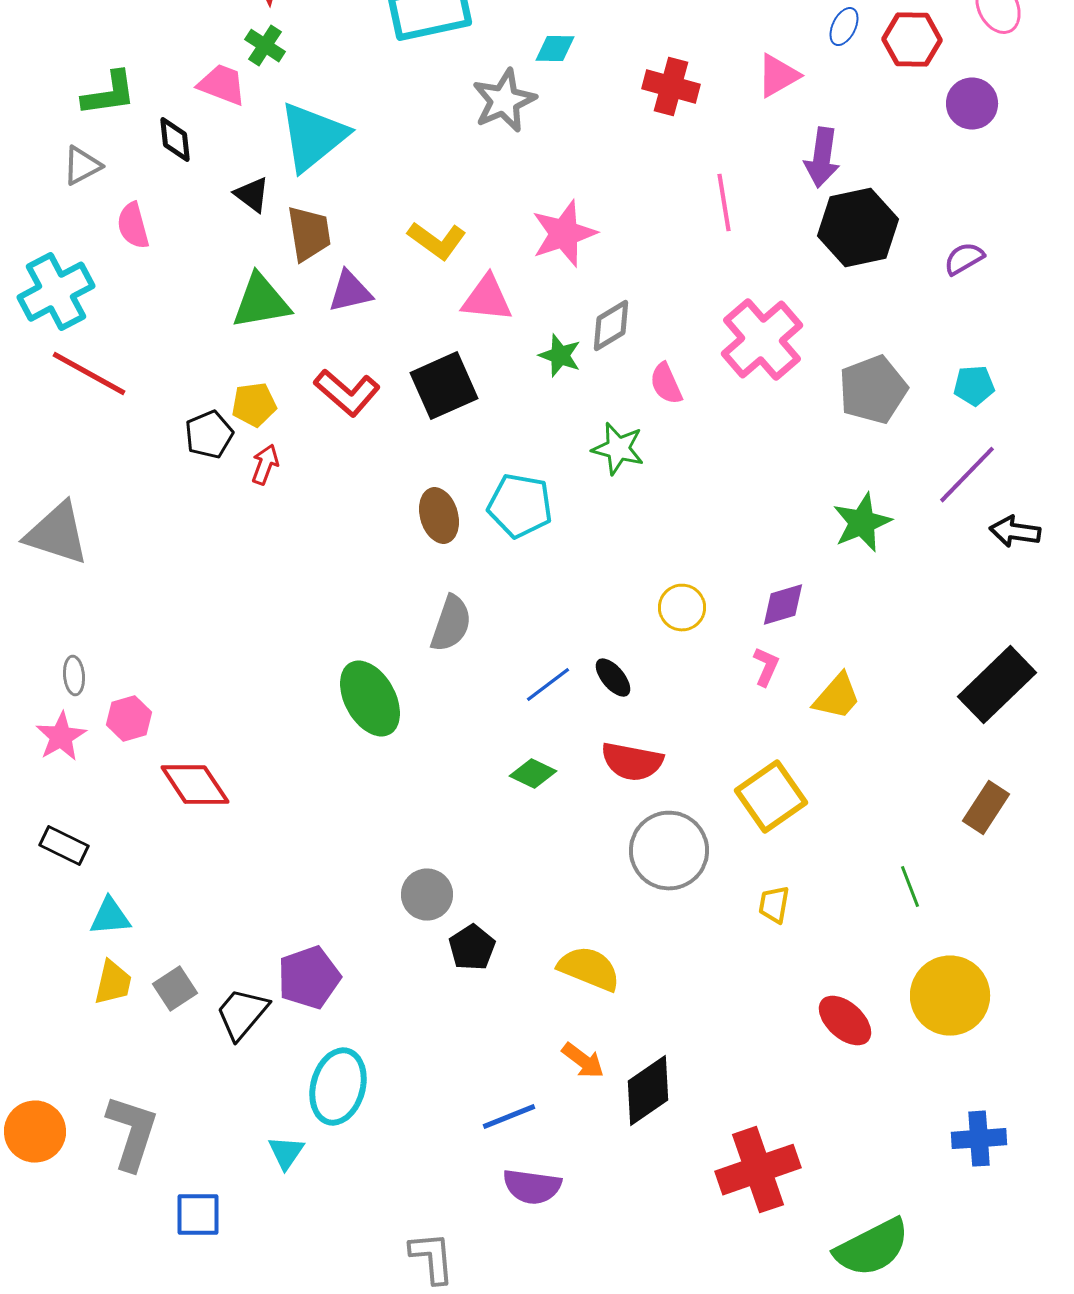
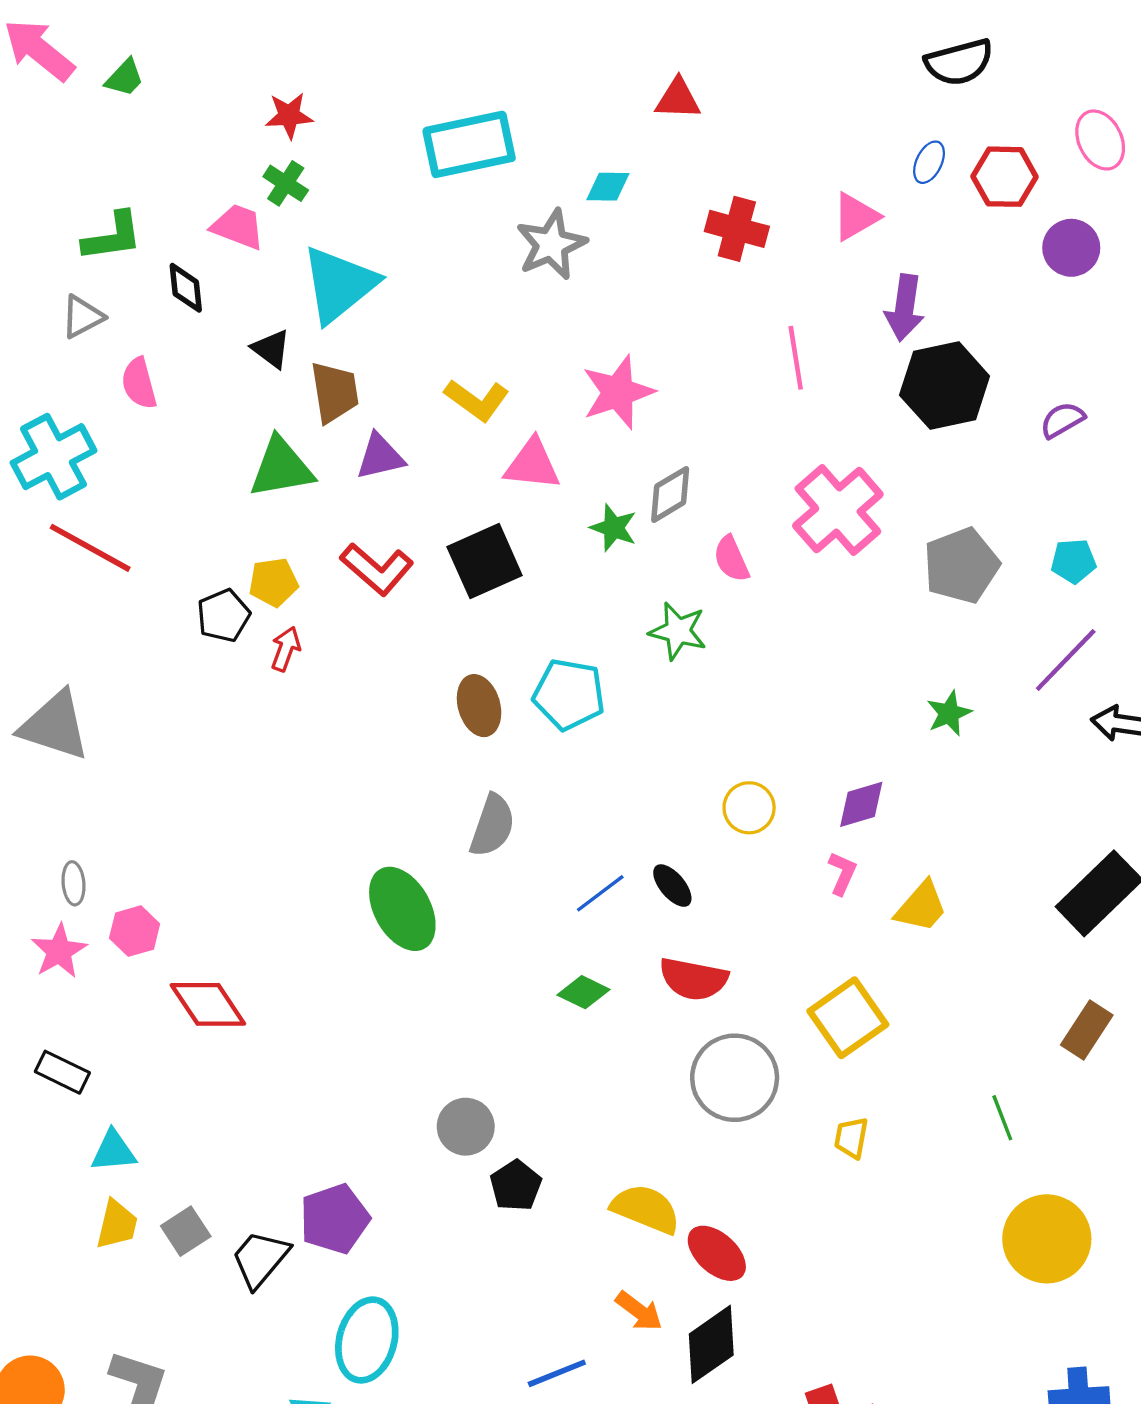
green star: (862, 523) -> (949, 713), size x0.7
red ellipse: (845, 1021) -> (717, 1253), moved

